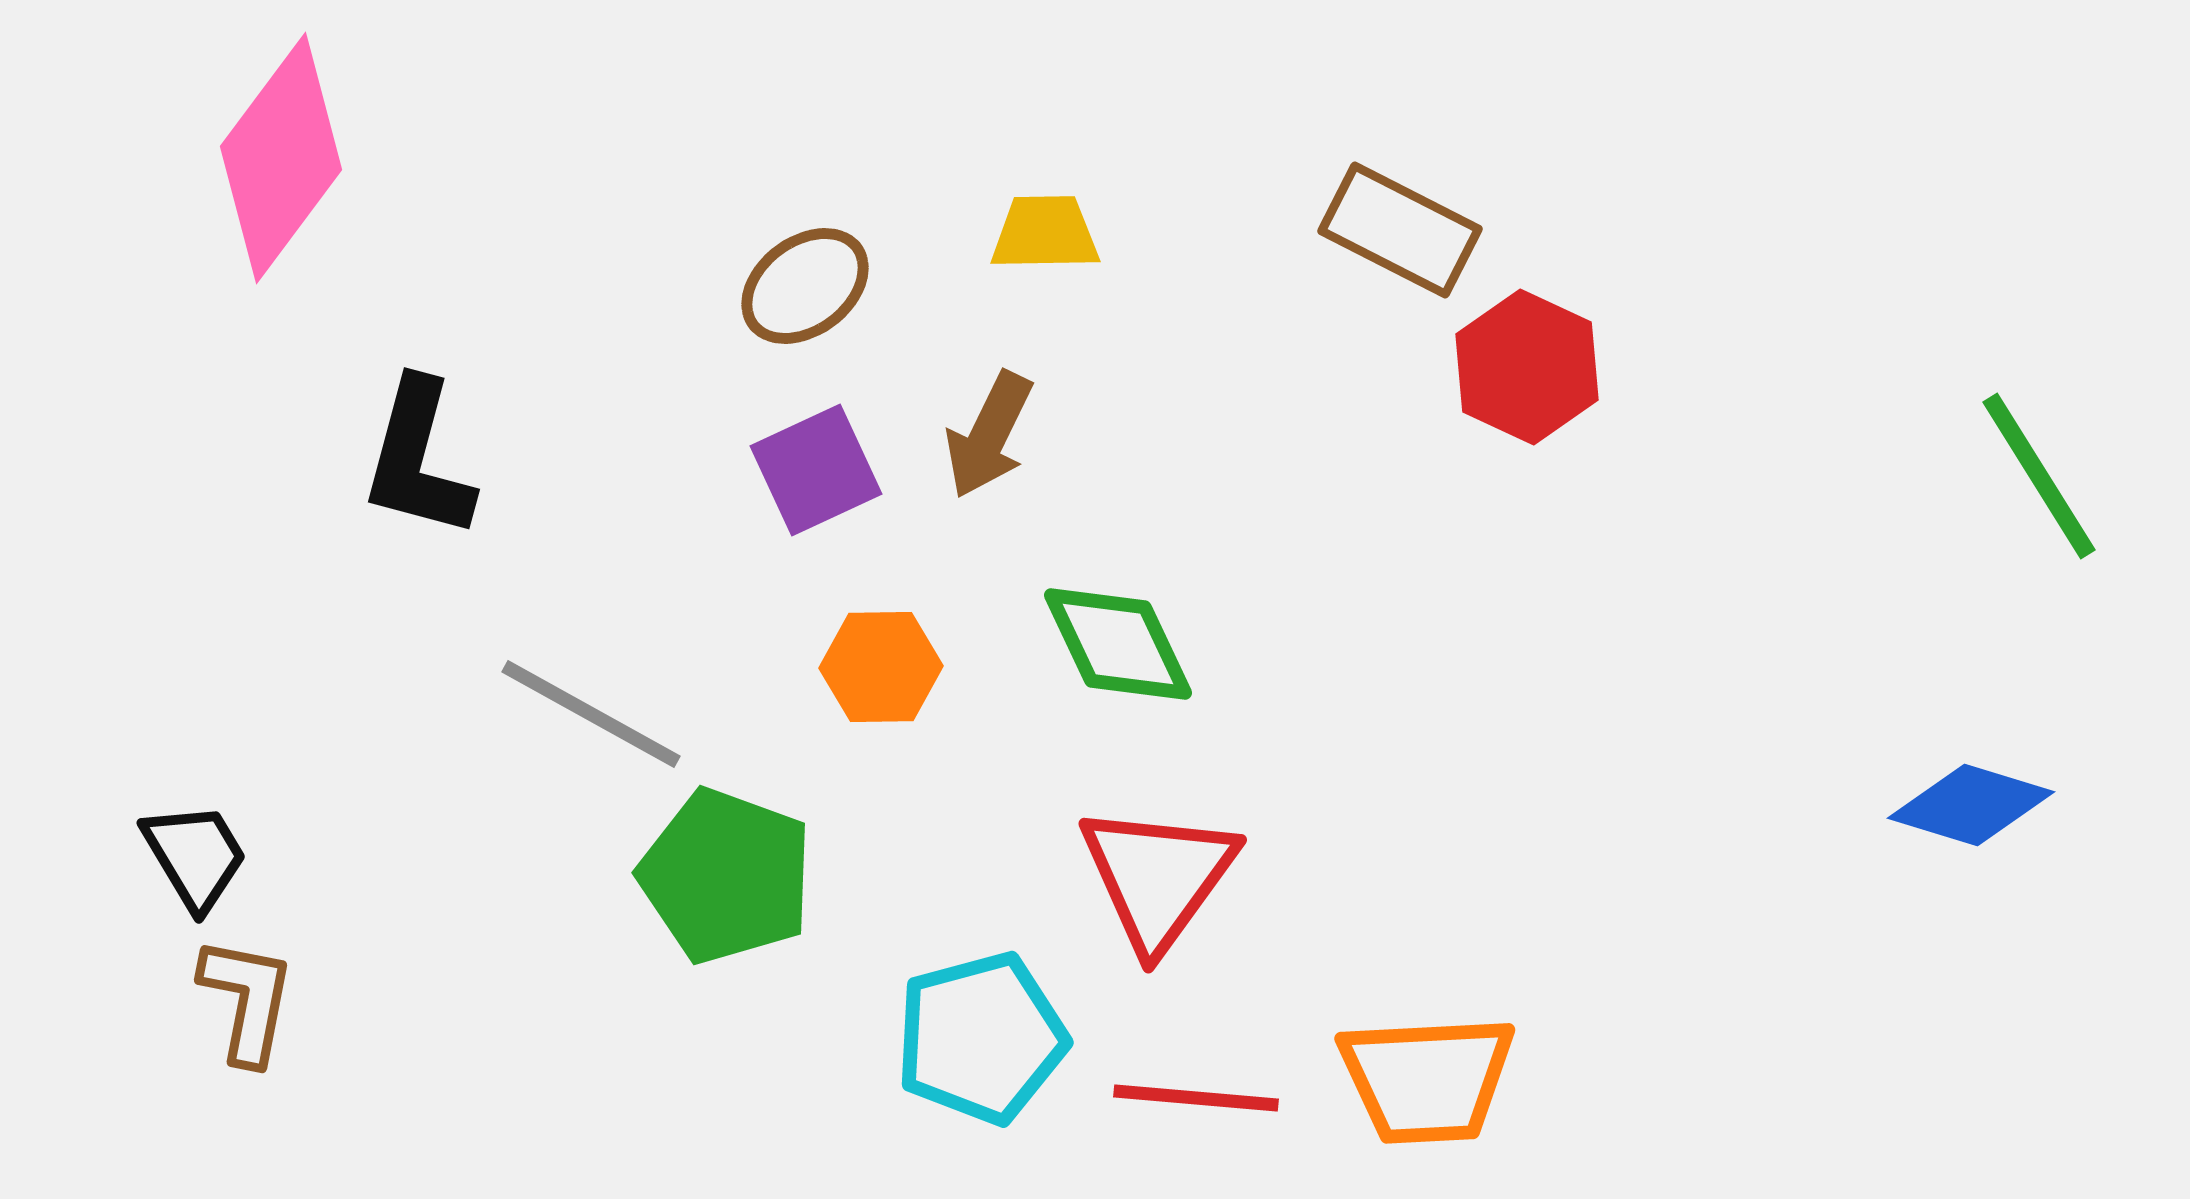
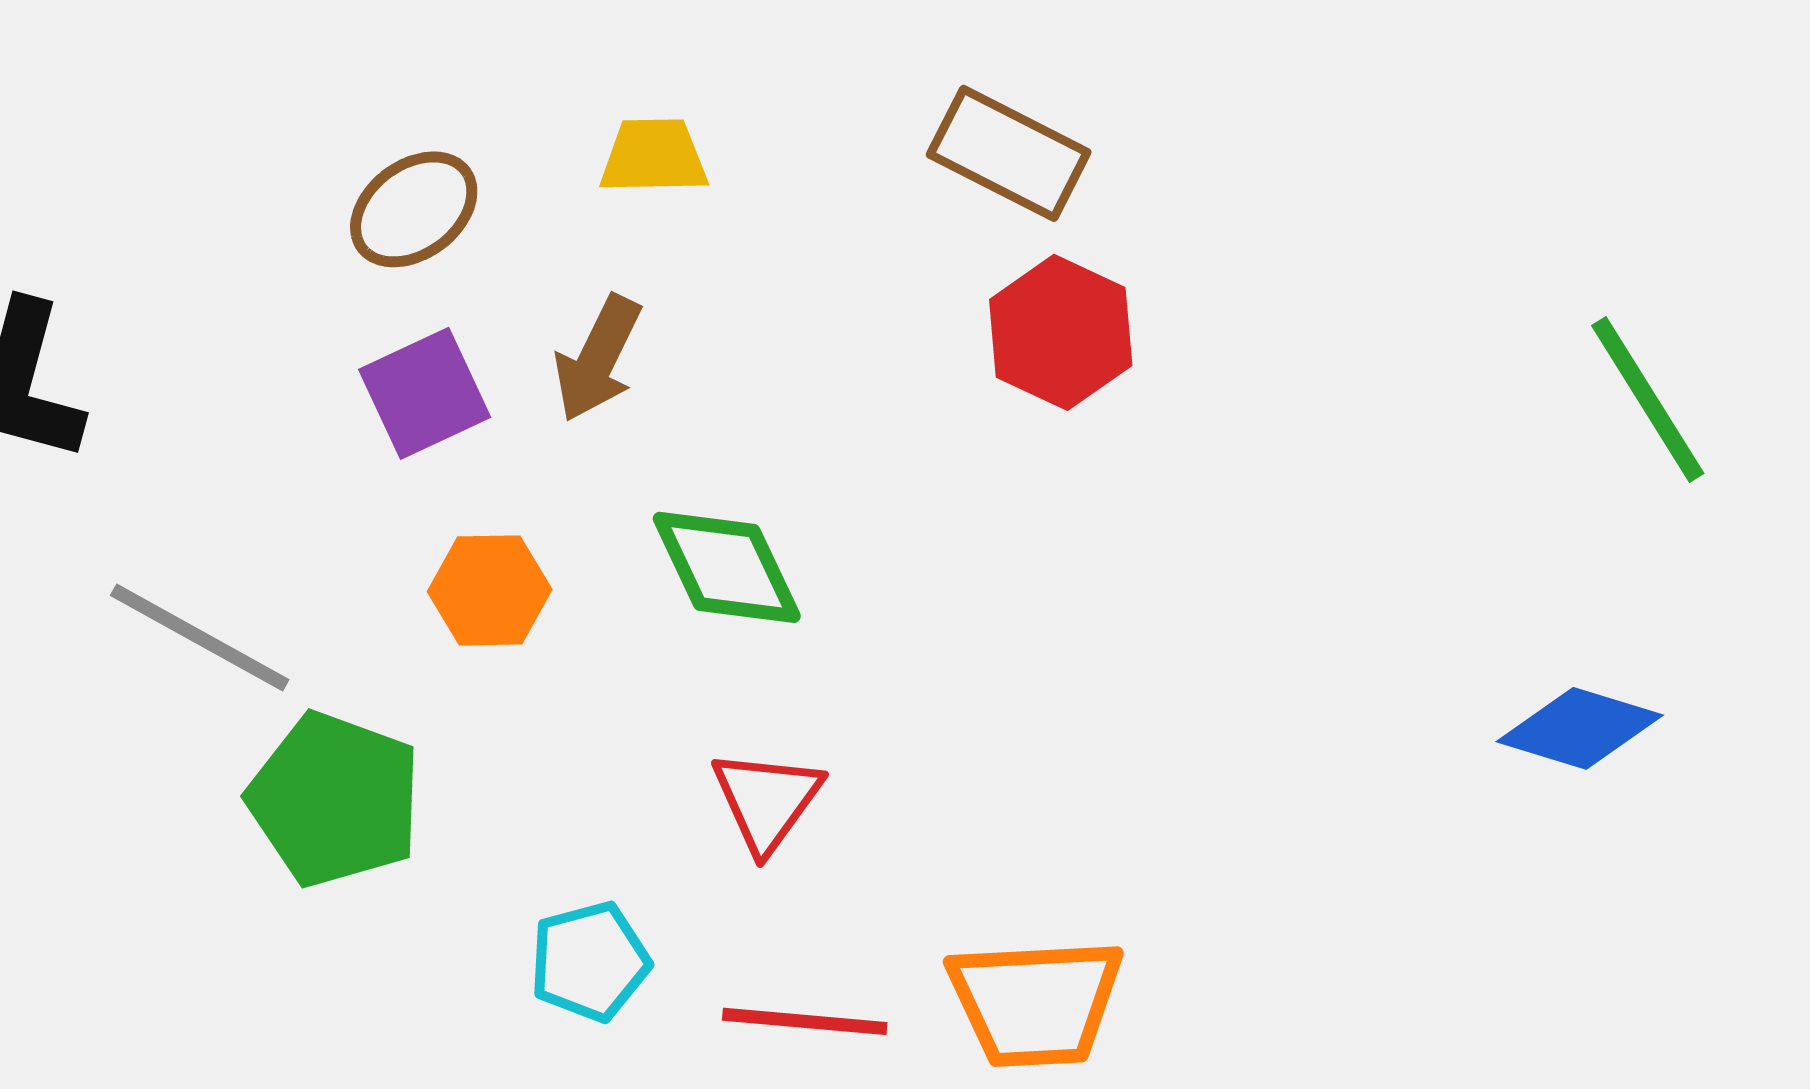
red hexagon: (1527, 367) -> (1061, 332), moved
red triangle: (1158, 877) -> (767, 800), size x0.7
cyan pentagon: (981, 1038) -> (590, 961), size x0.7

